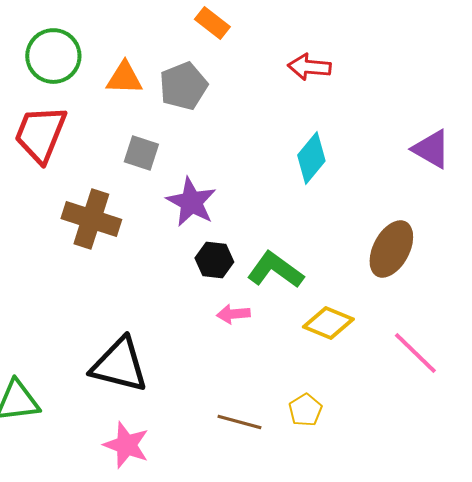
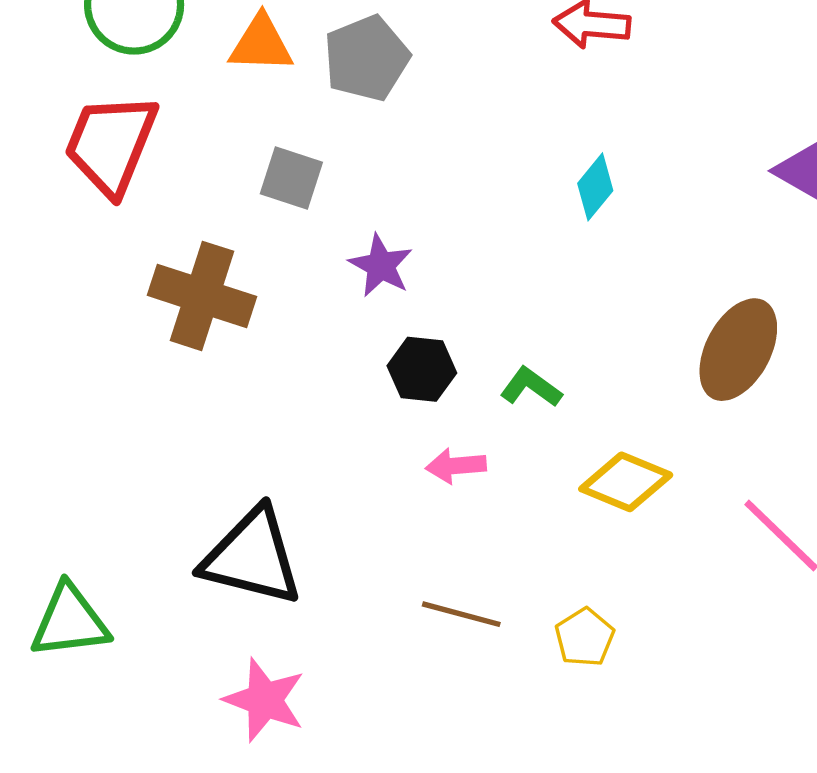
cyan diamond: (311, 158) -> (595, 187), size x0.7
purple star: (191, 202) -> (381, 266), size x0.7
green L-shape: (275, 270) -> (531, 387), size x0.6
brown line: (239, 422) -> (461, 614), moved

